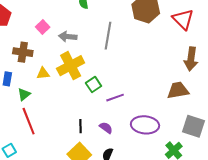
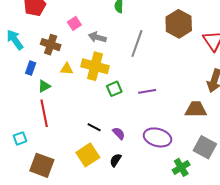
yellow cross: (71, 66) -> (95, 66), turned 32
purple line: (115, 98) -> (147, 91), moved
black line: (81, 126) -> (94, 127), turned -72

